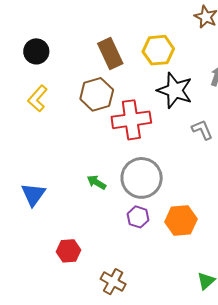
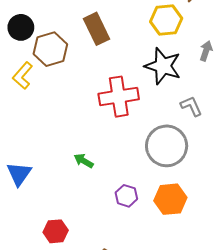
yellow hexagon: (158, 50) -> (166, 20), moved
brown hexagon: (97, 94) -> (50, 49), moved
gray circle: (142, 178) -> (167, 146), moved

